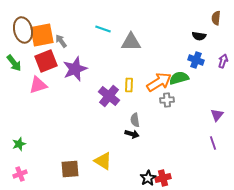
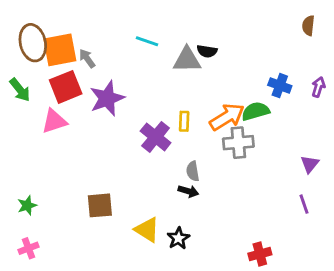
black semicircle: (199, 36) -> (207, 51), moved
gray cross: (167, 100) -> (238, 143), size x1.5
brown square: (70, 169) -> (100, 205), moved
black star: (148, 178) -> (178, 238), moved
red cross: (163, 178) -> (260, 254), moved

